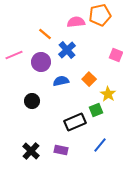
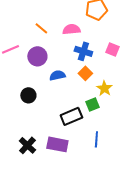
pink semicircle: (76, 22) -> (71, 29), moved
blue cross: (67, 50) -> (83, 51), moved, turned -30
blue line: (100, 145) -> (96, 139), turned -35
purple rectangle: (61, 150) -> (57, 144), size x1.5

